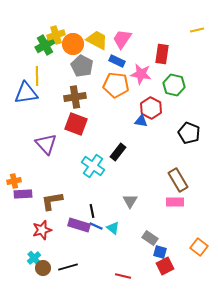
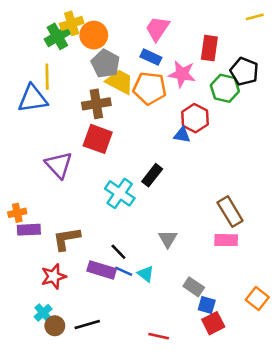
yellow trapezoid: (97, 40) -> (120, 82), moved
black pentagon: (189, 133) -> (244, 71), moved
black line: (92, 211) -> (118, 252), turned -32

